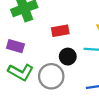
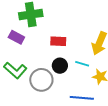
purple rectangle: (15, 46) -> (16, 37), moved

